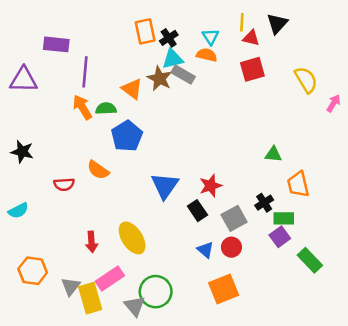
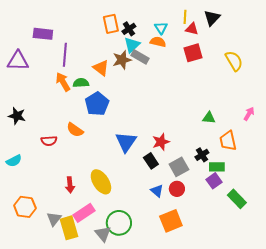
cyan triangle: (173, 59) -> (132, 45), turned -30
brown star: (160, 78) -> (122, 60), turned 30
pink arrow: (333, 103) -> (249, 114), moved

